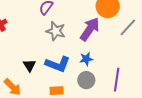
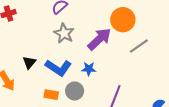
gray circle: (86, 80) -> (75, 91), moved

